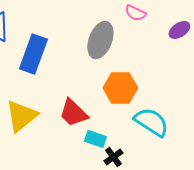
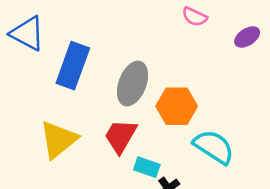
gray ellipse: (100, 40) -> (133, 84), moved
red trapezoid: (73, 113) -> (121, 136), turned 76

